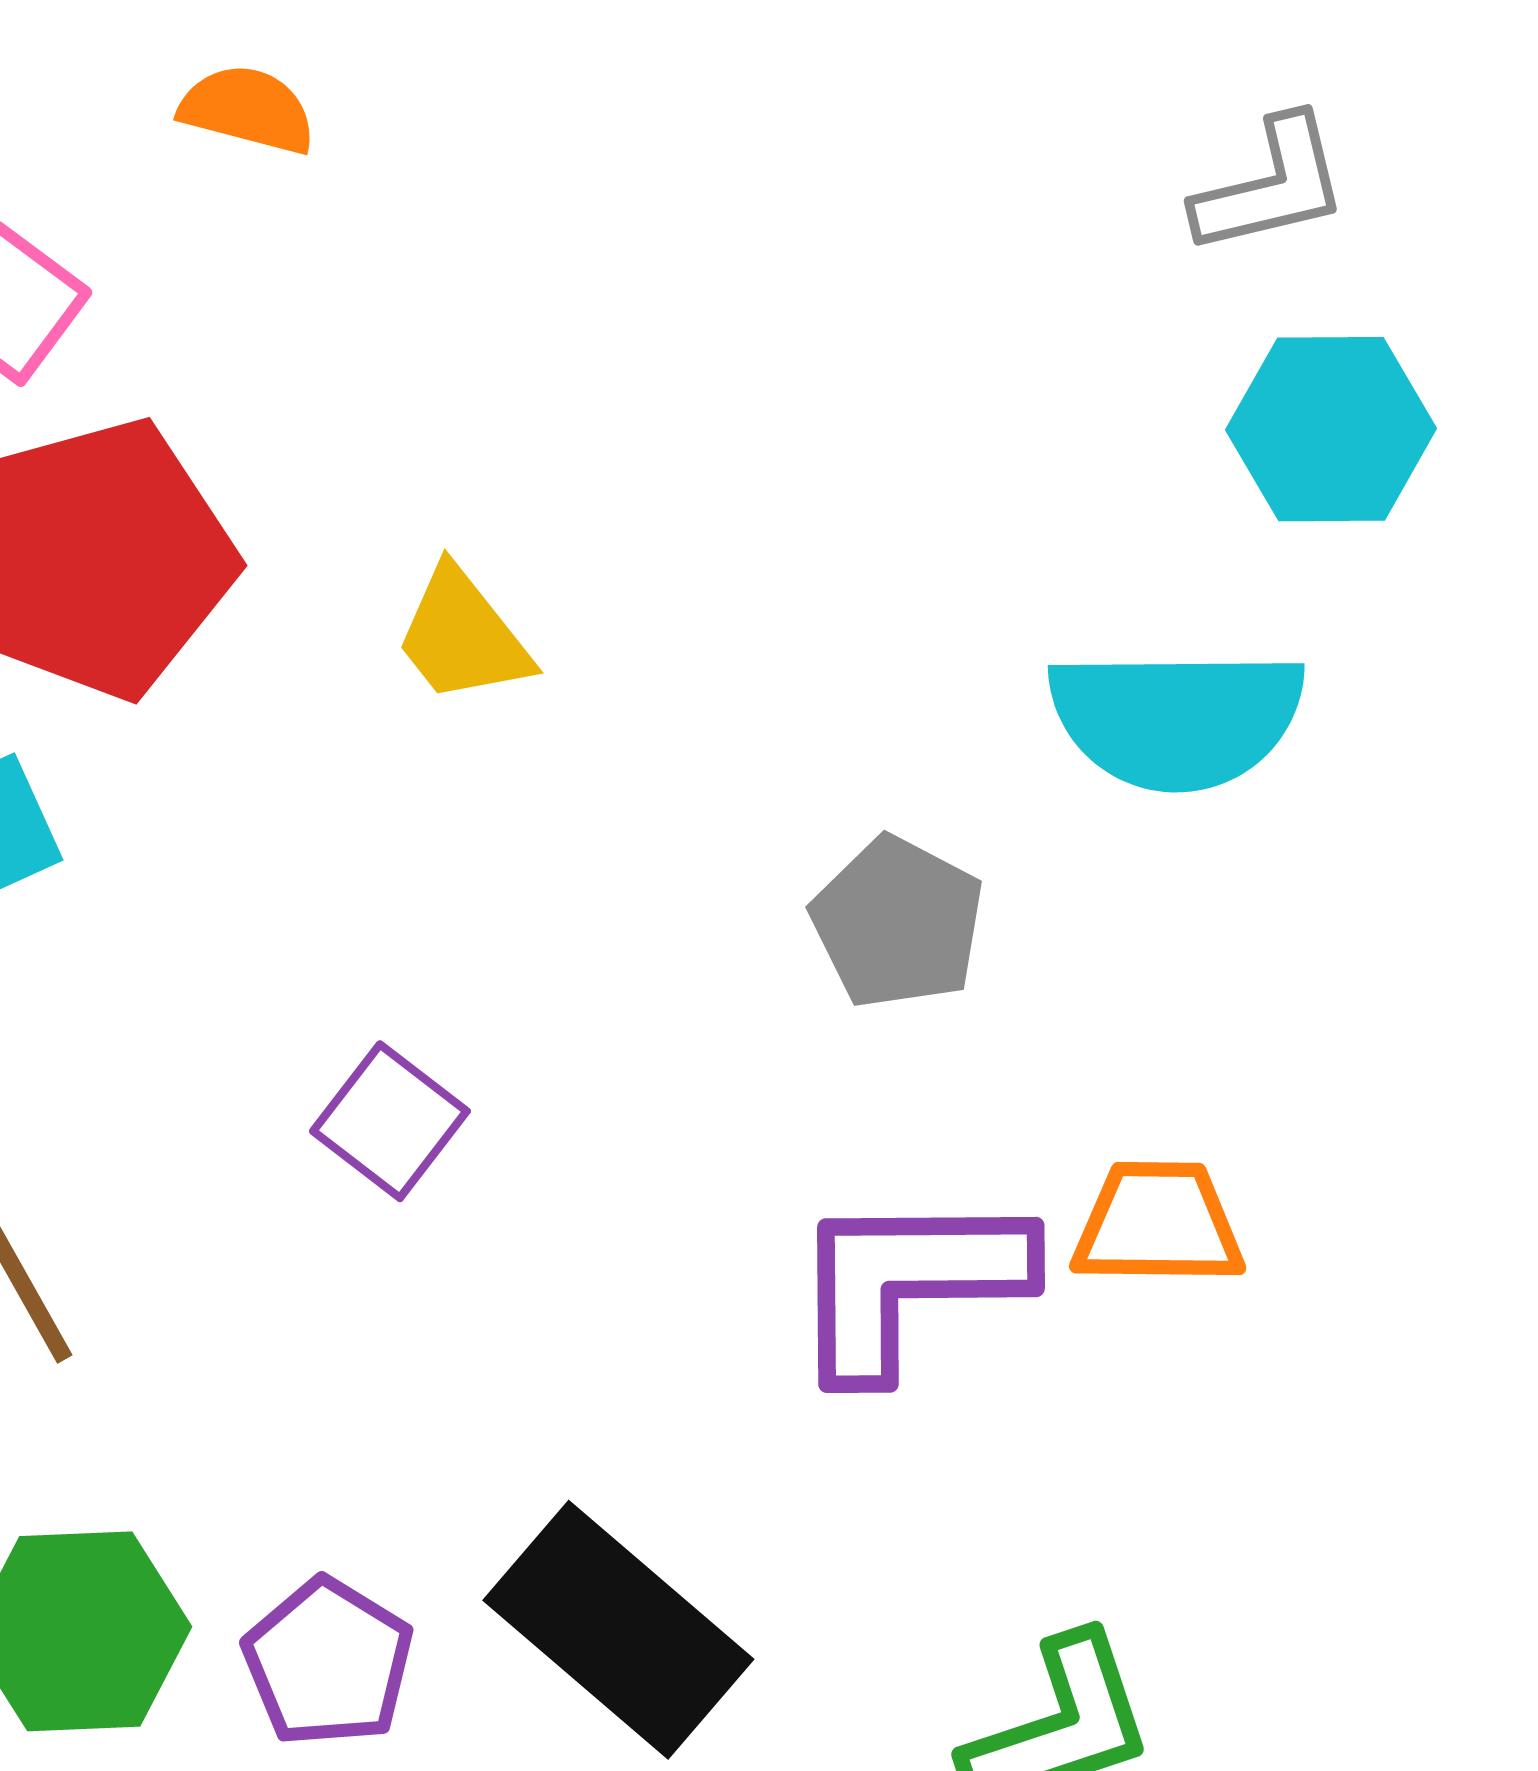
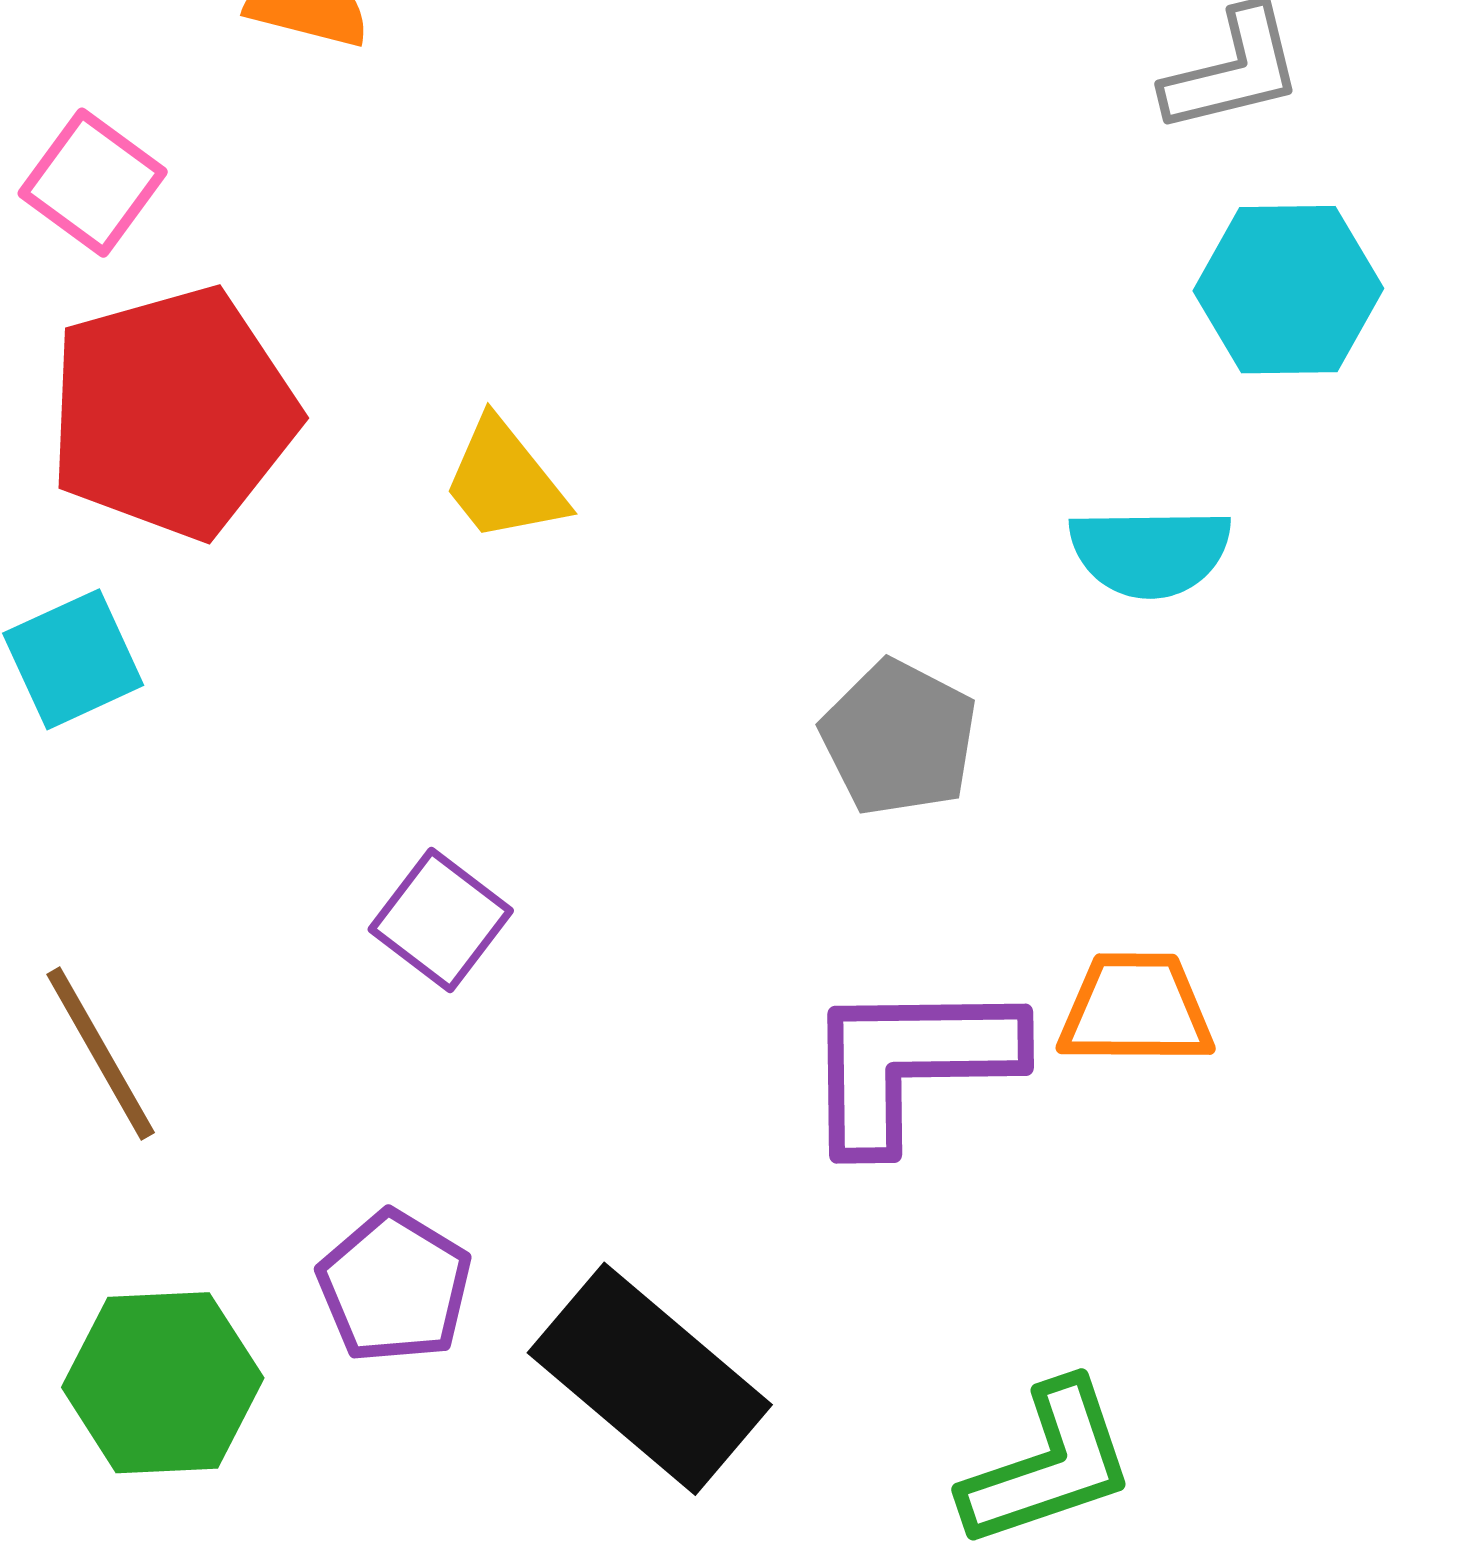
cyan semicircle: (1177, 719) -> (1150, 552), size x0.7
purple pentagon: (328, 1662) -> (395, 1287), moved

